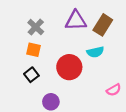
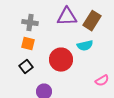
gray cross: (36, 27) -> (30, 23), turned -35

